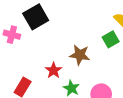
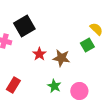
red star: (54, 70) -> (39, 54), moved

